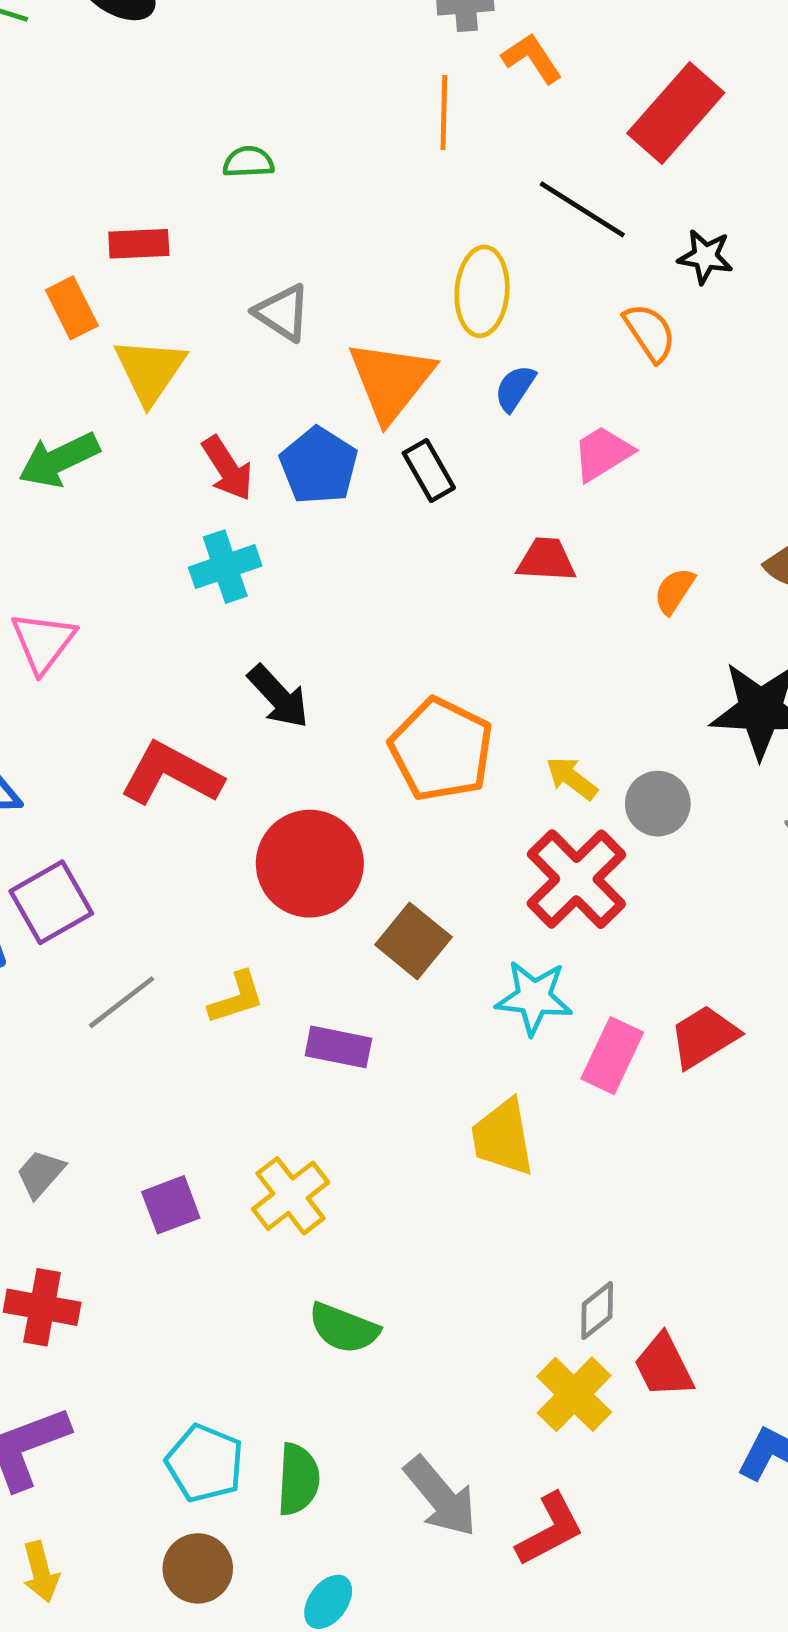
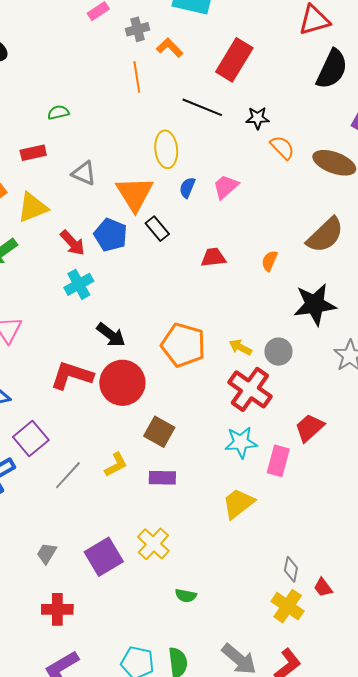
red rectangle: (139, 244) -> (33, 153), moved
orange semicircle: (650, 333) -> (282, 148), moved
yellow triangle: (150, 370) -> (33, 207), turned 44
pink trapezoid: (602, 453) -> (226, 187), moved
red circle: (310, 864) -> (122, 383), moved
brown square: (413, 941) -> (159, 432), moved
red trapezoid: (704, 1037) -> (310, 428), moved
yellow trapezoid: (503, 1137) -> (238, 503), turned 72
purple square: (171, 1205) -> (104, 557), size x1.5
gray diamond: (597, 1310) -> (291, 569), turned -30
green semicircle: (344, 1328) -> (186, 596), size x0.7
red trapezoid: (664, 1366) -> (323, 587), size x0.7

